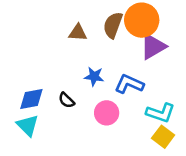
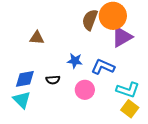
brown triangle: (78, 33) -> (37, 38), moved
black semicircle: (66, 100) -> (53, 80), turned -48

